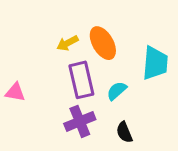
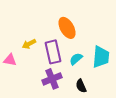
yellow arrow: (67, 43) -> (29, 44), moved
cyan trapezoid: (155, 63) -> (101, 57), moved

